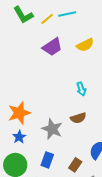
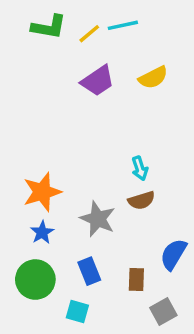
green L-shape: (23, 15) -> (49, 27), turned -50
cyan arrow: (81, 89) -> (140, 168), moved
blue rectangle: (47, 160) -> (89, 271), turned -42
brown rectangle: (75, 165) -> (136, 280), turned -32

